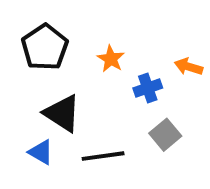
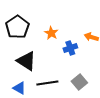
gray square: (165, 135) -> (79, 82), moved
blue triangle: (41, 152) -> (19, 88), moved

